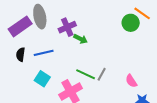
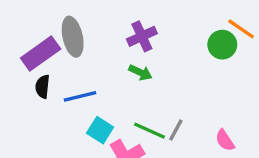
purple cross: (67, 27) -> (142, 36), moved
black semicircle: (21, 55) -> (43, 87), moved
cyan square: (42, 79) -> (100, 130), moved

